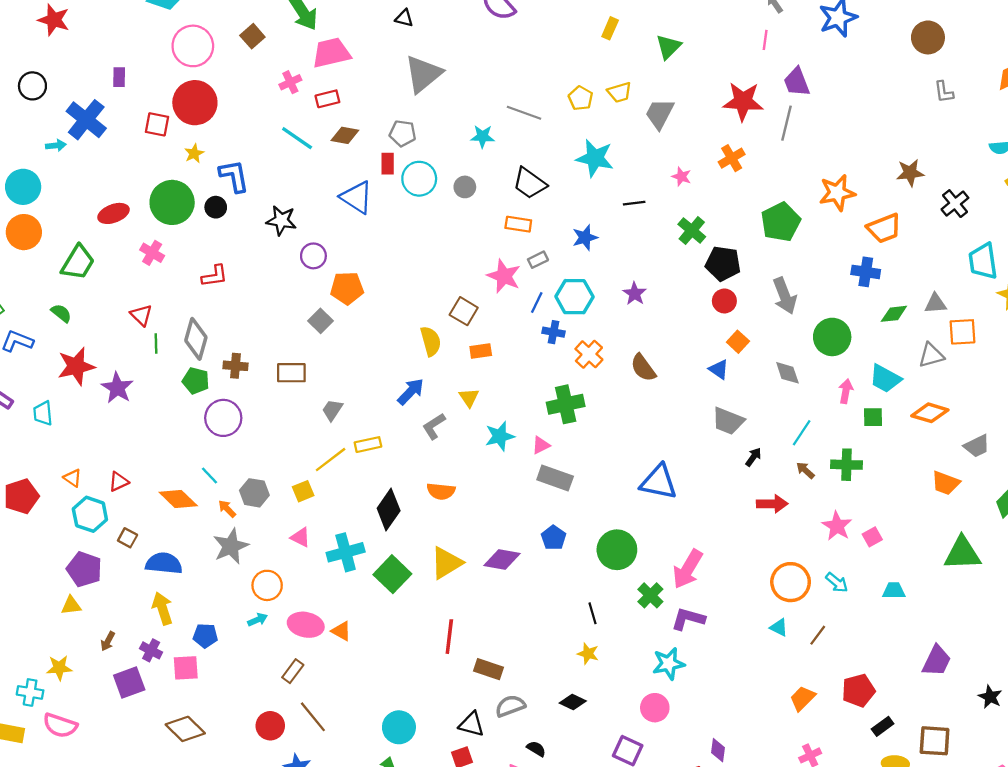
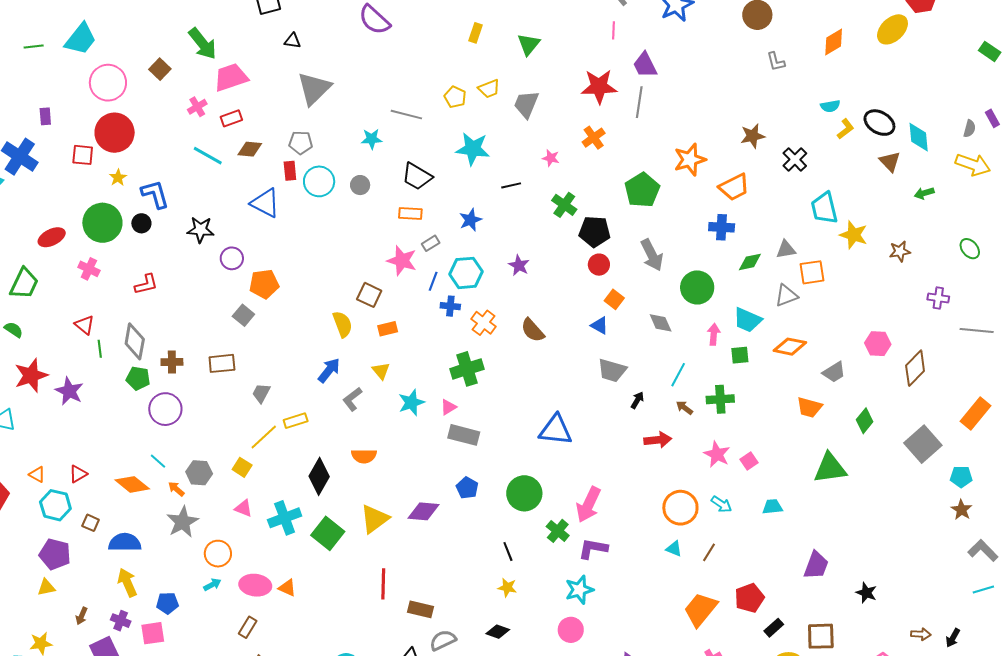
yellow square: (303, 491) -> (242, 467), turned -30
orange trapezoid: (802, 698) -> (701, 609), size x1.5

